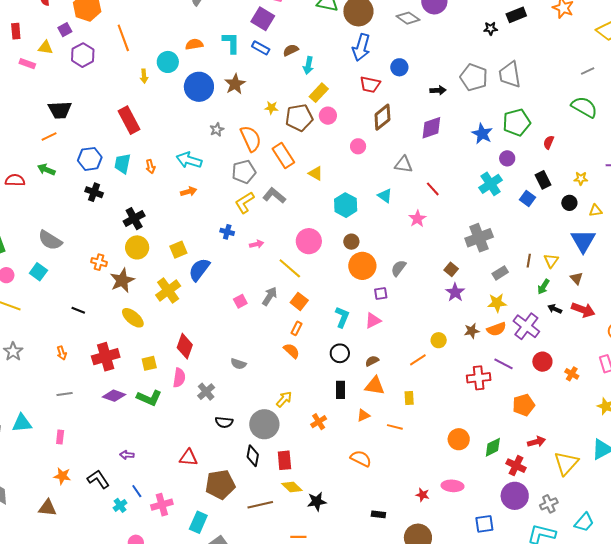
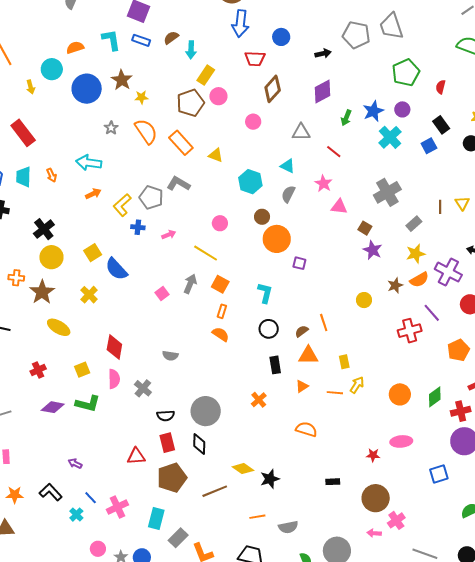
yellow star: (271, 108) -> (141, 97), moved
blue star: (482, 134) -> (373, 111), moved, turned 30
gray pentagon: (244, 172) -> (151, 197), moved, turned -30
blue square: (528, 199) -> (429, 146), turned 35
yellow L-shape: (245, 202) -> (122, 205), moved
pink circle: (309, 241) -> (220, 223), size x0.6
gray semicircle: (398, 268) -> (288, 194), moved
blue semicircle: (199, 270) -> (116, 269), turned -70
green arrow: (543, 287) -> (346, 118), moved
yellow cross: (168, 291) -> (89, 295), size x0.7
purple square: (381, 293) -> (299, 263), turned 32
pink triangle: (373, 321) -> (339, 207), moved, turned 42
red cross: (106, 357) -> (38, 370), size x0.6
orange line: (418, 360) -> (324, 323), moved, turned -66
purple line: (503, 364) -> (432, 313), turned 30
yellow arrow: (284, 399) -> (357, 385), moved
purple arrow: (127, 455) -> (75, 463), turned 32
red rectangle: (284, 460) -> (167, 443), moved
red cross: (516, 466) -> (461, 411), turned -30

